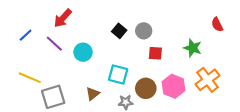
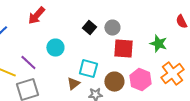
purple line: (54, 44) -> (28, 63), moved
red square: (155, 53) -> (123, 49), size x1.5
brown triangle: (93, 94) -> (73, 84), moved

